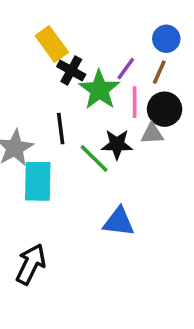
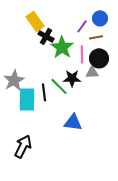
purple line: (126, 69) -> (82, 26), moved
brown line: (159, 72) -> (96, 37), turned 56
black line: (61, 129) -> (44, 92), moved

